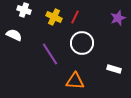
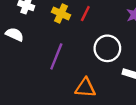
white circle: (82, 43) -> (107, 48), moved
purple line: (50, 54) -> (56, 56), turned 55

